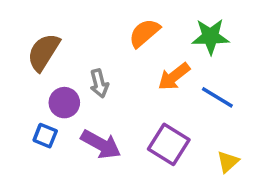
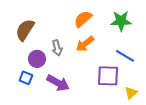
orange arrow: (174, 77) -> (85, 44), moved
purple square: (169, 144) -> (108, 76), moved, turned -30

